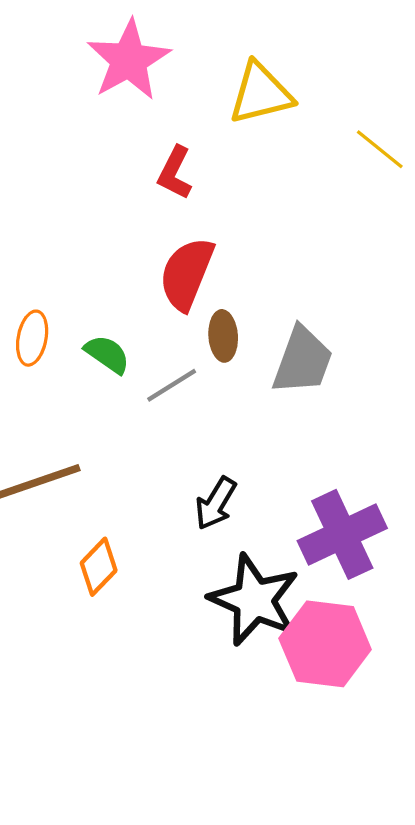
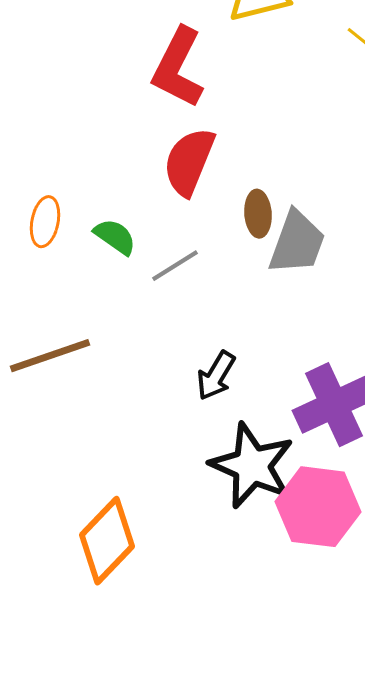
red L-shape: (175, 173) -> (178, 68), size x1.6
brown ellipse: (223, 336) -> (258, 214), moved
orange diamond: (99, 567) -> (107, 541), moved, size x1.6

